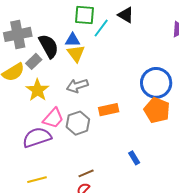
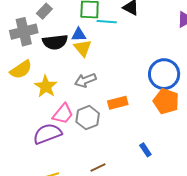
cyan line: (101, 28) -> (107, 22), turned 60
black semicircle: (49, 46) -> (55, 42), turned 115
gray rectangle: (34, 61) -> (44, 11), moved

